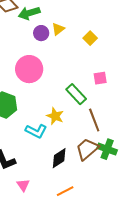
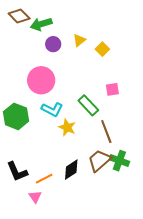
yellow triangle: (58, 29) -> (79, 40), moved
cyan L-shape: (36, 131) -> (52, 109), moved
orange line: (65, 191) -> (44, 179), moved

